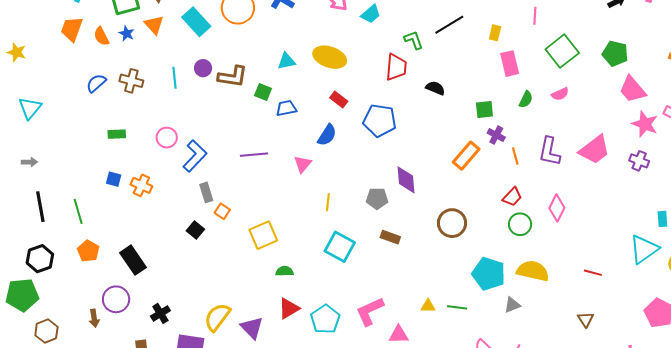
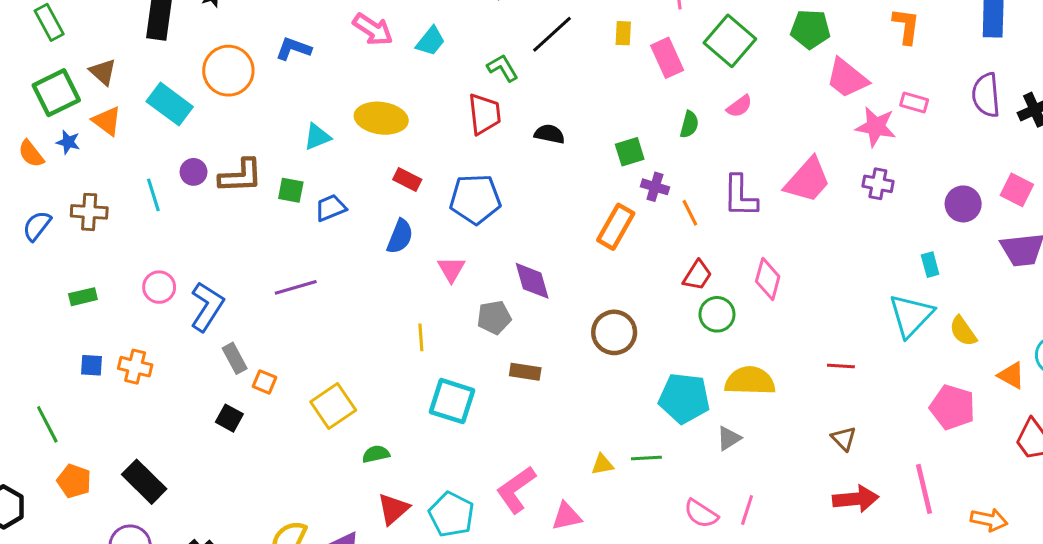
pink rectangle: (510, 64) -> (667, 58), moved
pink triangle: (303, 164) -> (451, 269), moved

